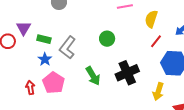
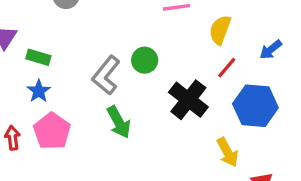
gray L-shape: (68, 47) -> (106, 75), moved
black cross: (127, 73) -> (188, 100), moved, turned -30
yellow arrow: (158, 91) -> (228, 152), turned -48

